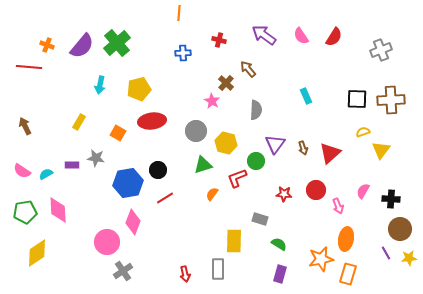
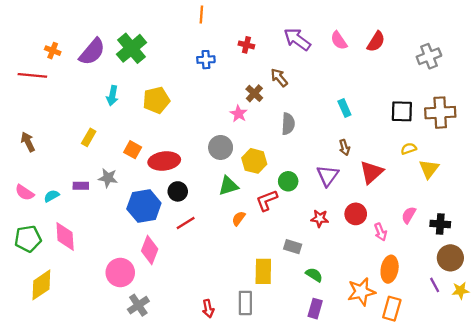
red ellipse: (152, 121) -> (164, 161), moved
purple triangle: (275, 144) -> (328, 176), moved
brown arrow: (303, 148) -> (344, 147), moved

